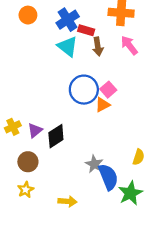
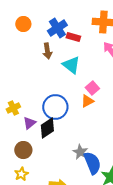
cyan triangle: (68, 46) -> (71, 65), moved
brown arrow: (98, 46) -> (47, 51), moved
blue circle: (84, 90) -> (55, 107), moved
yellow cross: (13, 127) -> (13, 108), moved

